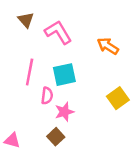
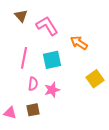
orange arrow: (108, 46) -> (79, 43), moved
pink semicircle: (47, 96) -> (33, 84), moved
brown square: (56, 137) -> (33, 110), moved, turned 32

